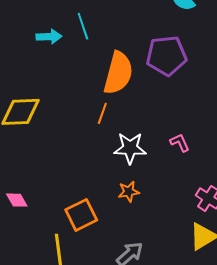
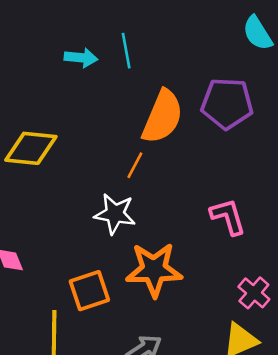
pink L-shape: (180, 143) -> (228, 217), size x1.5
white star: (130, 148) -> (115, 214), moved
orange star: (129, 192) -> (154, 270), size x2.0

